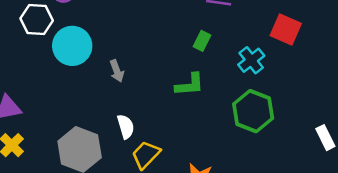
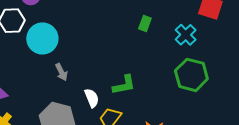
gray arrow: (117, 71) -> (61, 72), moved
green L-shape: (190, 85) -> (124, 85), moved

